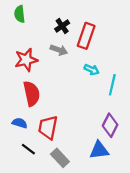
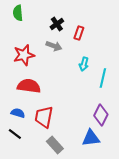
red rectangle: (86, 36) -> (79, 33), size x0.6
cyan arrow: (92, 70) -> (84, 64), turned 80
red semicircle: (32, 94) -> (29, 86), turned -70
black line: (28, 149) -> (15, 134), moved

